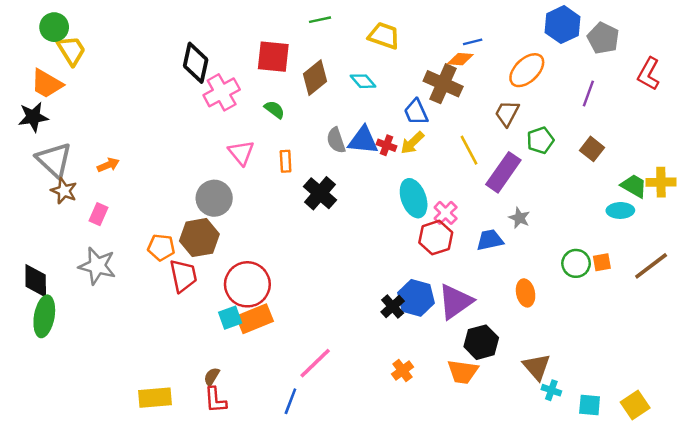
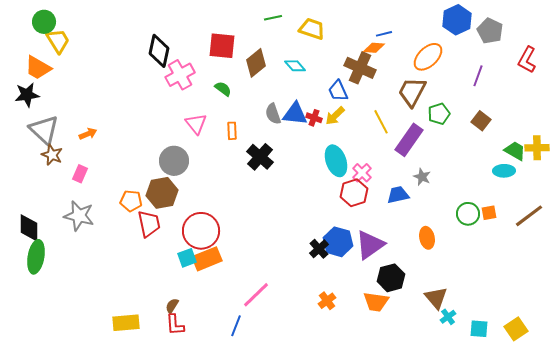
green line: (320, 20) -> (273, 18), moved
brown trapezoid: (507, 113) -> (412, 92), size x1.4
cyan cross: (551, 390) -> (448, 317), turned 35

